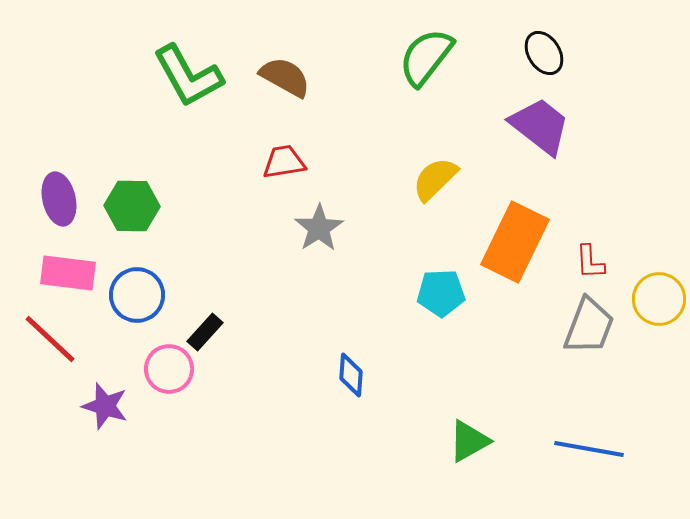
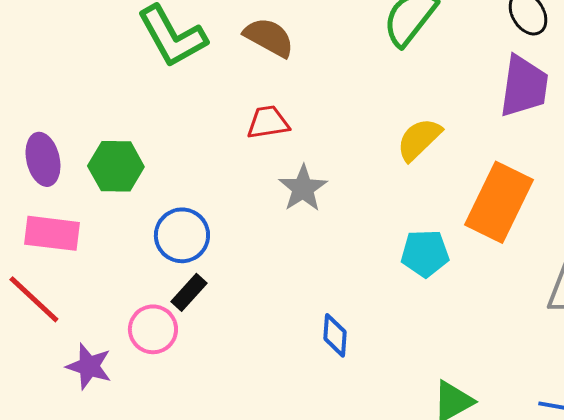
purple trapezoid: (540, 126) -> (524, 86), turned 60
blue circle: (137, 295) -> (182, 235), moved

